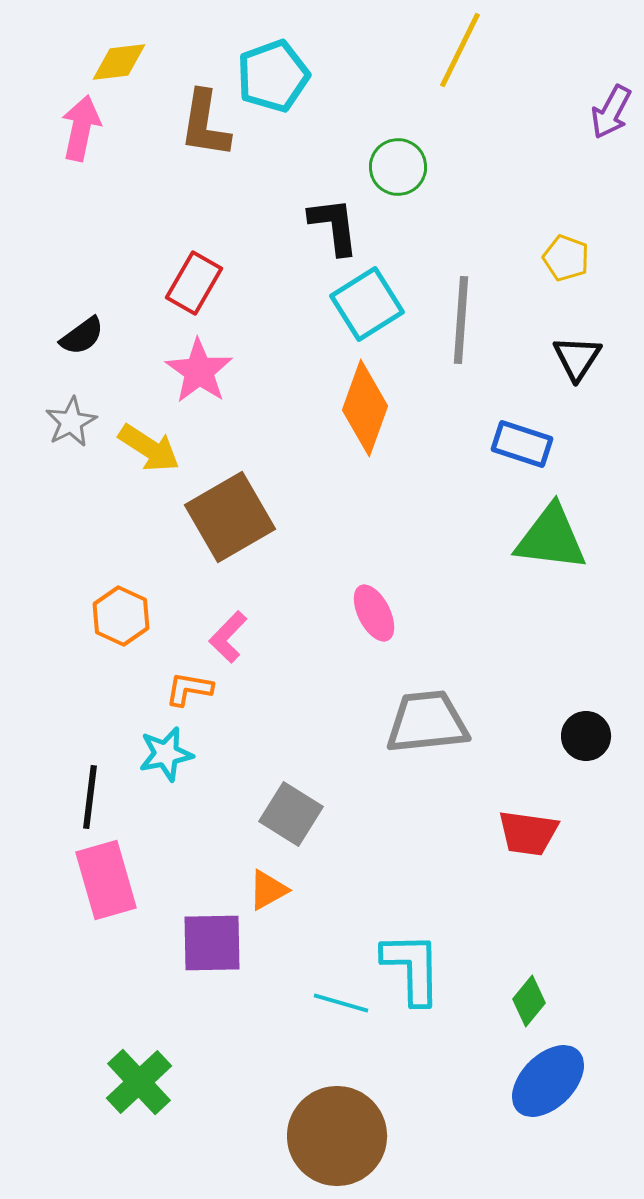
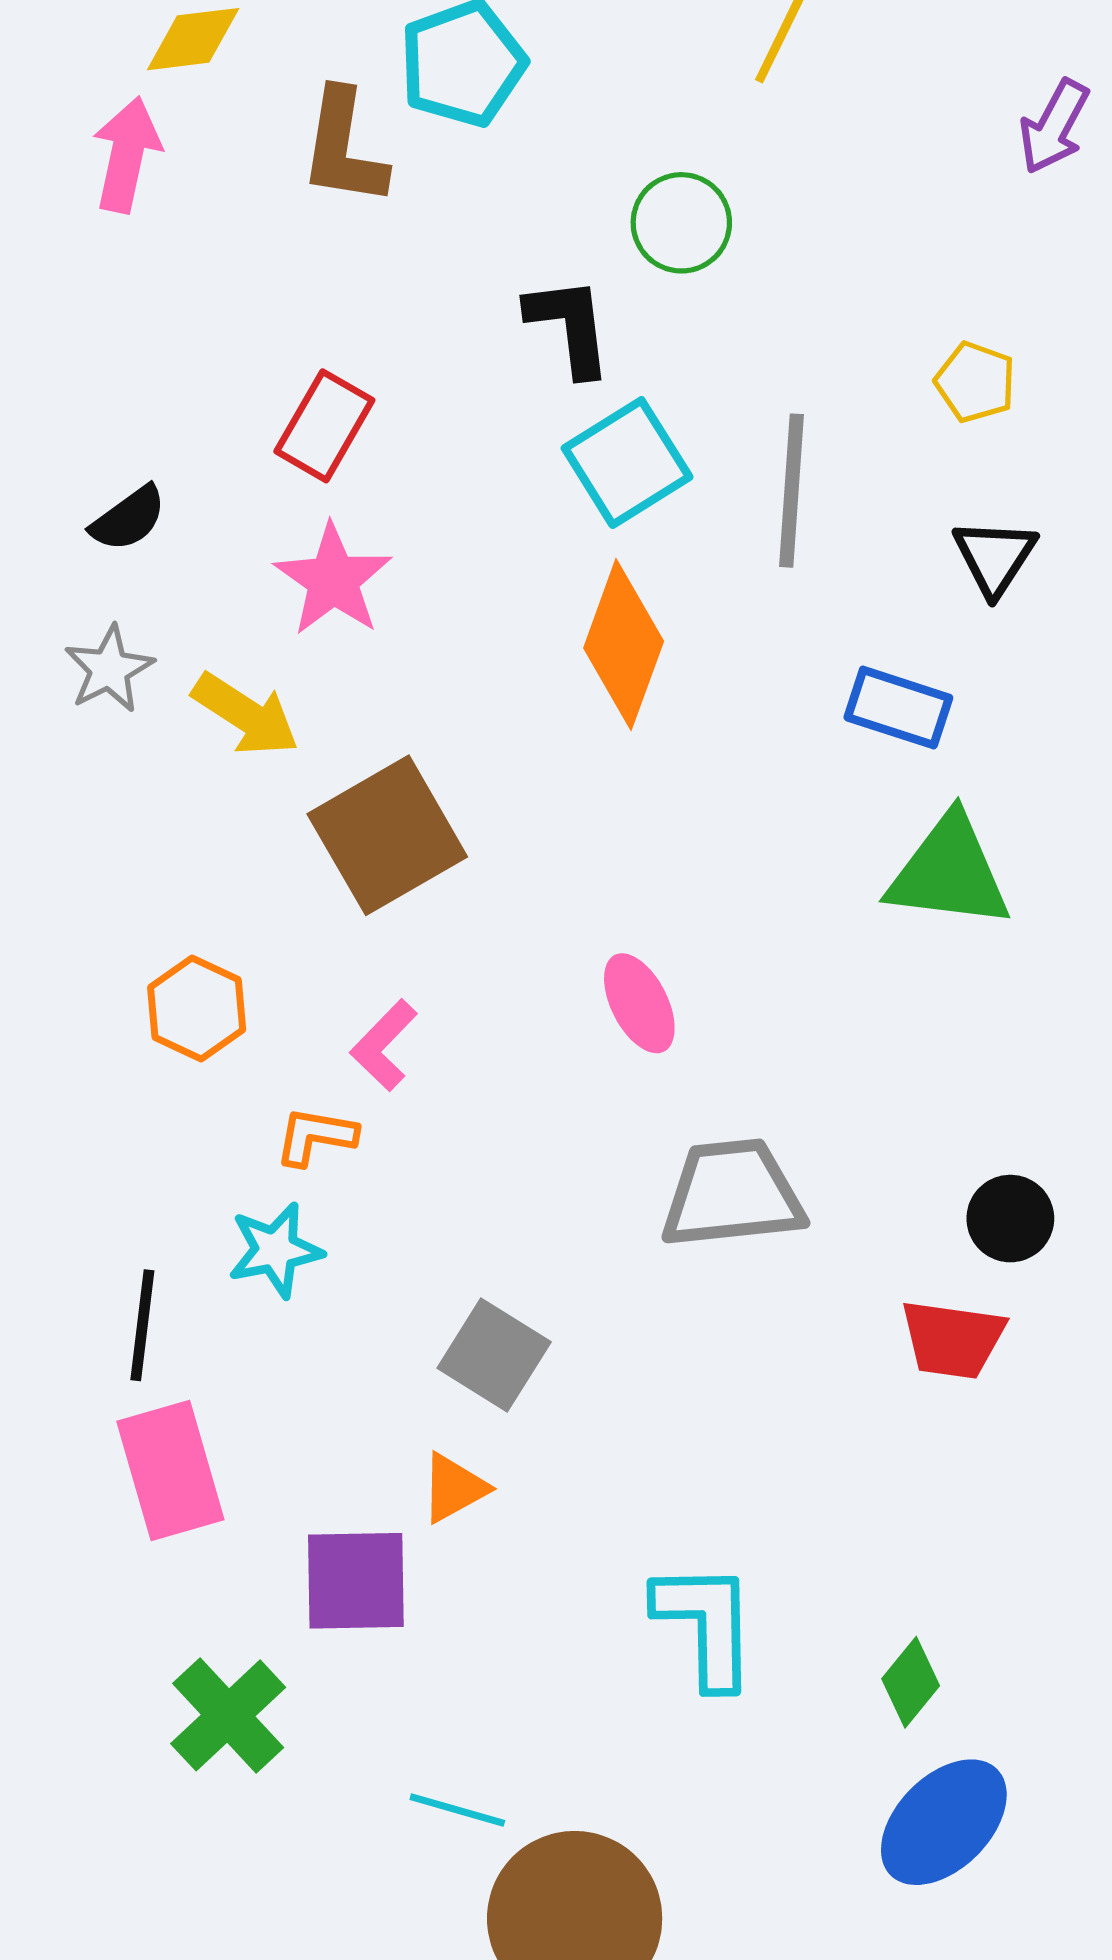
red trapezoid: (528, 833) -> (953, 1339), moved
cyan line: (341, 1003) -> (457, 1810), moved
green cross: (139, 1082) -> (228, 1715), moved

